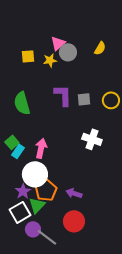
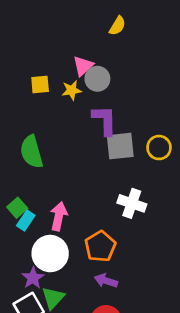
yellow semicircle: (100, 48) -> (117, 26), moved
purple L-shape: (63, 95) -> (105, 120), moved
gray square: (84, 99) -> (120, 146), size x1.5
orange pentagon: (46, 190) -> (100, 246), moved

